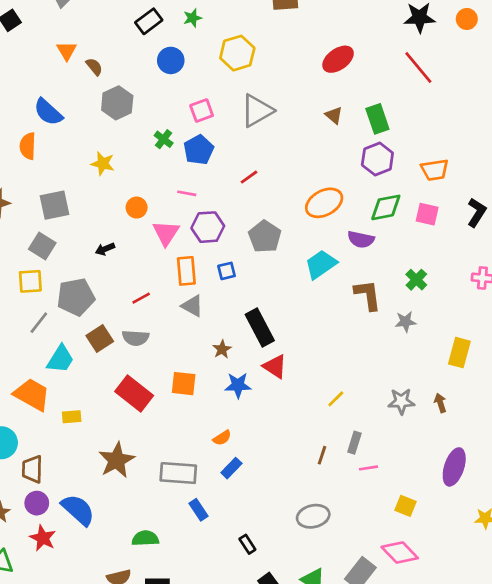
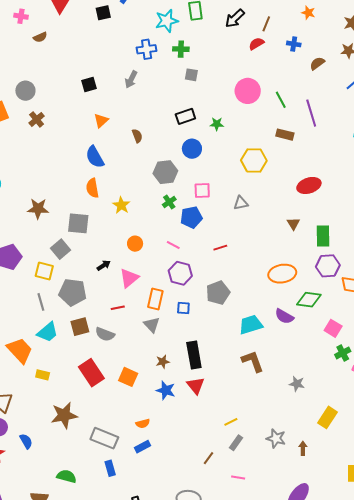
orange triangle: (67, 51) -> (101, 121), moved
yellow hexagon: (237, 53) -> (254, 160), moved
gray hexagon: (117, 103) -> (165, 172), moved
gray triangle: (257, 111) -> (241, 203), size x0.6
orange semicircle: (28, 146) -> (92, 188), moved, turned -30
purple hexagon: (377, 159) -> (328, 266), moved
orange ellipse: (324, 203) -> (282, 274), moved
pink square: (427, 214) -> (333, 328), moved
pink triangle: (166, 233) -> (129, 278), moved
black arrow: (105, 249) -> (104, 265), turned 152
green cross: (416, 280) -> (343, 353), moved
brown L-shape: (368, 295) -> (253, 361), moved, turned -30
gray line: (39, 323) -> (41, 302), turned -72
gray rectangle: (354, 443) -> (236, 443), moved
blue semicircle: (78, 510) -> (26, 441), size x0.6

